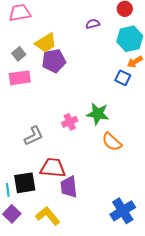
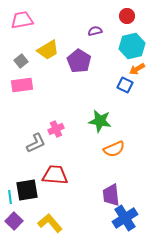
purple pentagon: (54, 61) -> (79, 61), moved, turned -30
pink cross: (70, 122) -> (56, 129), moved
orange semicircle: (112, 142) -> (114, 149), turned -65
purple trapezoid: (69, 187) -> (111, 195), moved

